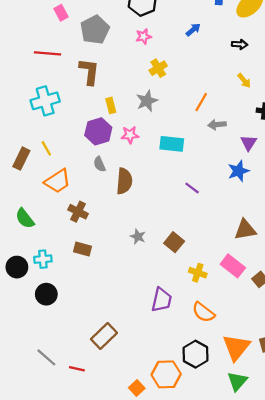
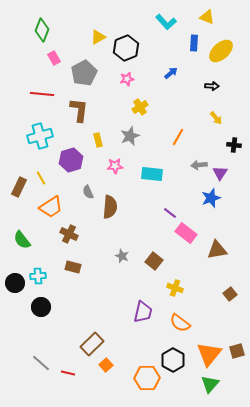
gray arrow: (217, 125) -> (199, 165), moved
purple hexagon: (98, 131) -> (71, 160), moved
pink rectangle: (233, 266) -> (186, 233), moved
orange square: (137, 388) -> (106, 365), moved

